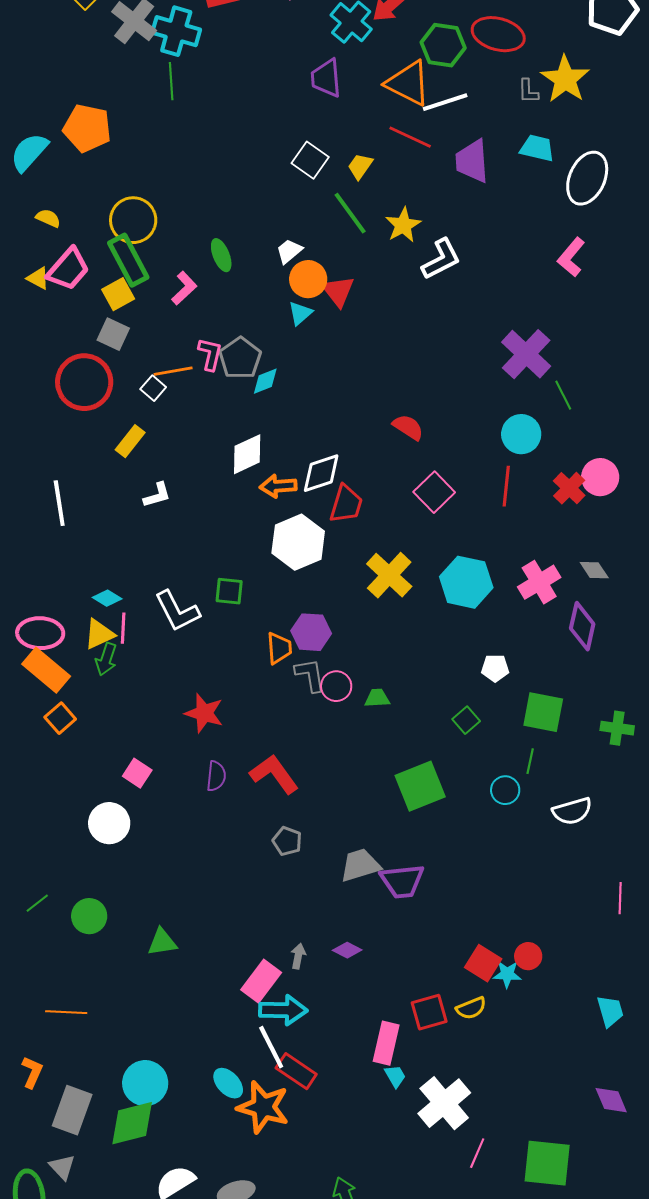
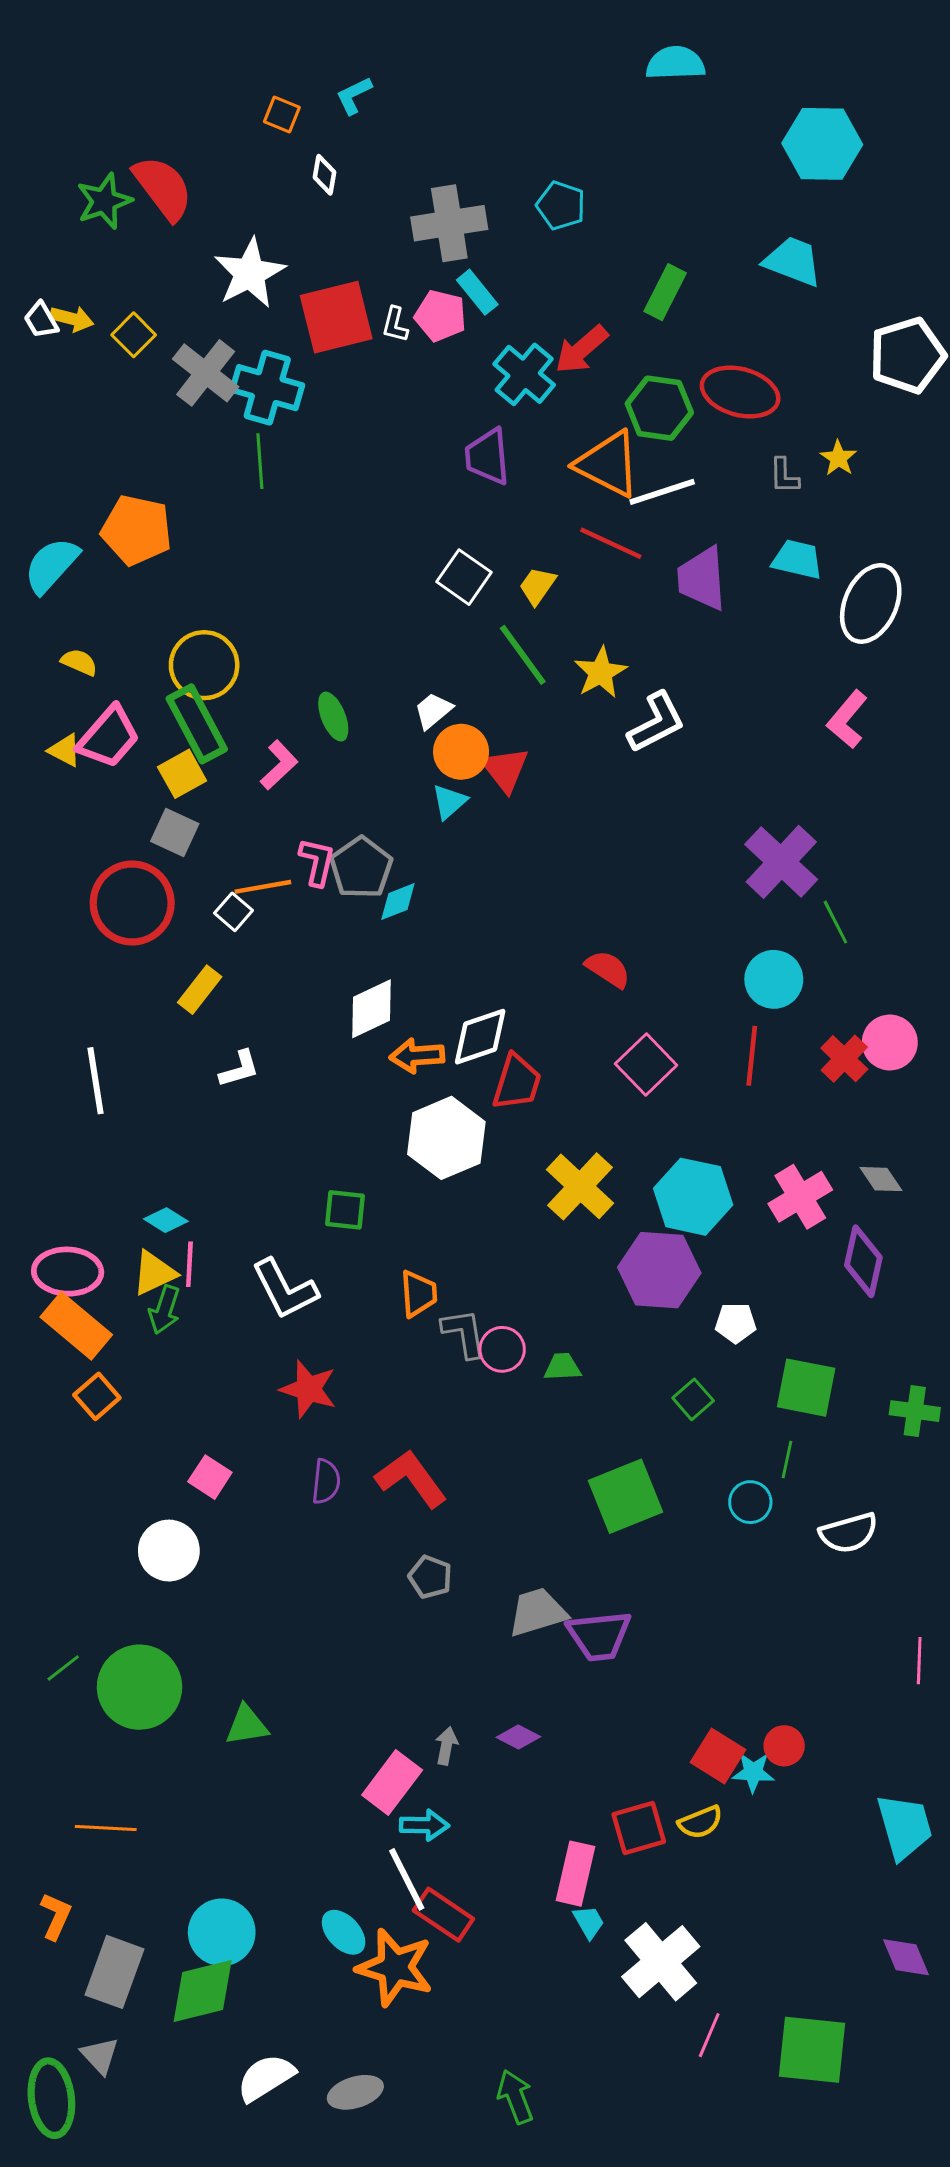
yellow star: (565, 79) -> (838, 458), size x0.5
white L-shape: (177, 611) -> (285, 1289), moved
purple hexagon: (311, 632) -> (659, 1270), moved, size x1.4
green circle: (89, 916) -> (139, 1687), size x1.6
cyan arrow: (283, 1010) -> (424, 1825), size x0.7
cyan trapezoid: (610, 1011) -> (904, 1827), size x1.4

